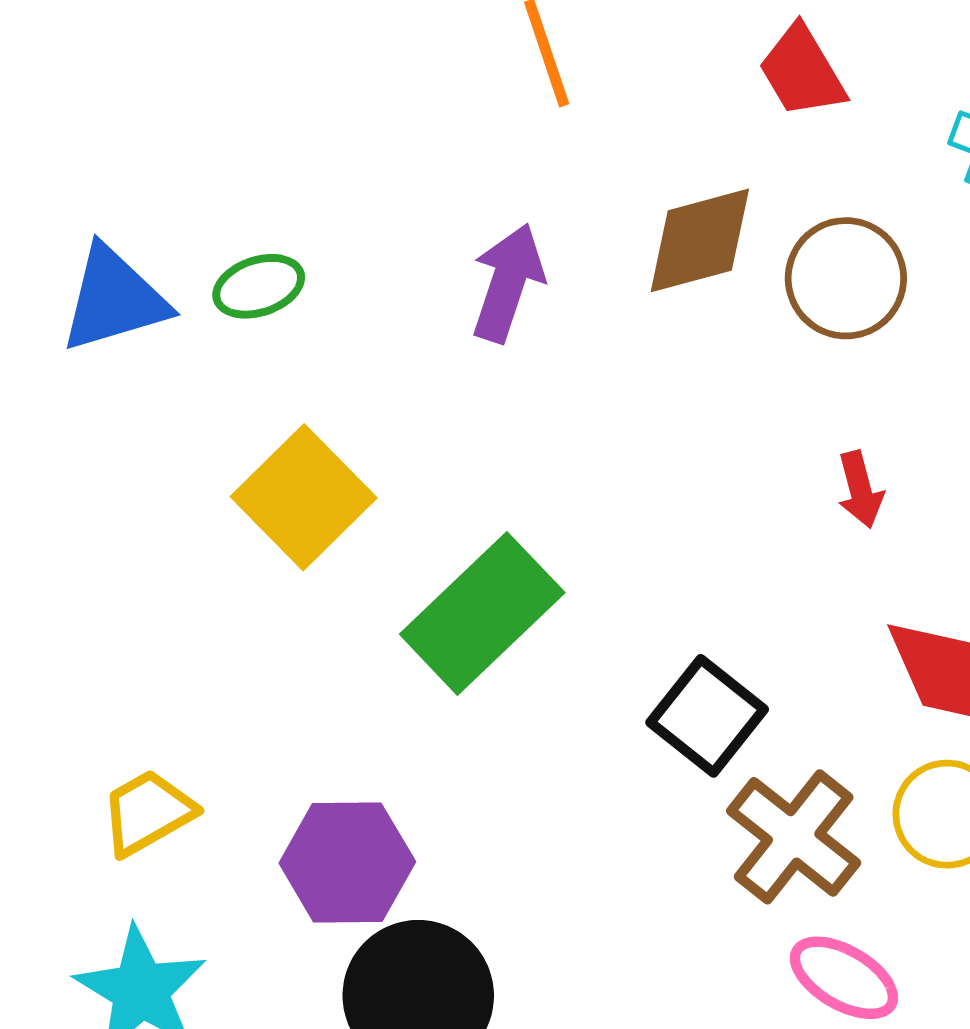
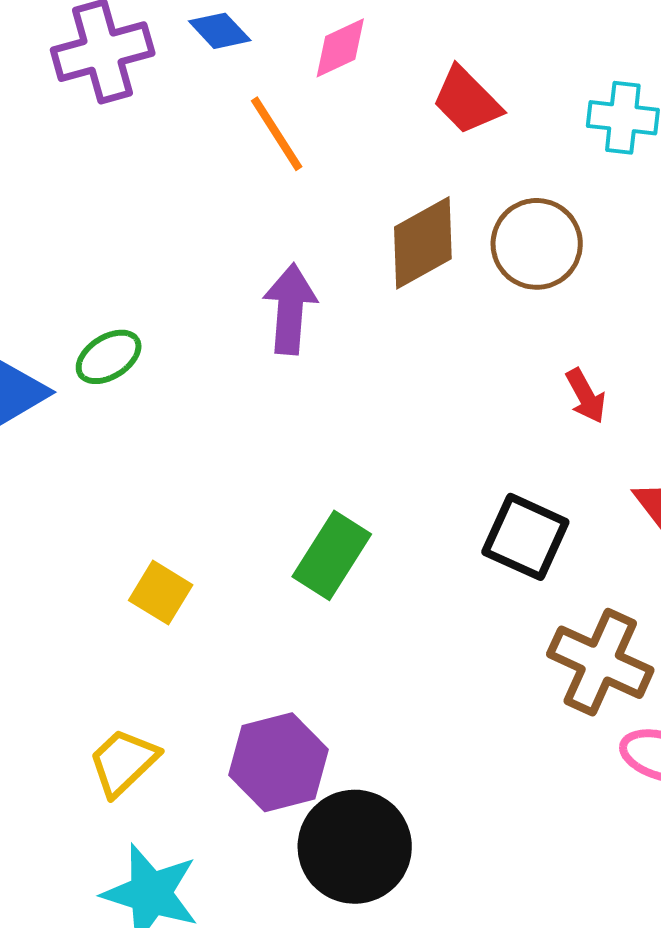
yellow square: (304, 497) -> (161, 593), moved, size x0.6
green rectangle: (482, 613) -> (332, 555), size x0.7
black square: (707, 716) -> (525, 537), moved

